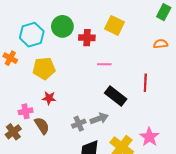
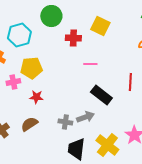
green circle: (62, 26) -> (51, 16), moved
pink cross: (26, 111) -> (13, 82), moved
gray cross: (79, 124) -> (65, 122), turned 32
brown semicircle: (42, 126) -> (29, 124), turned -90

